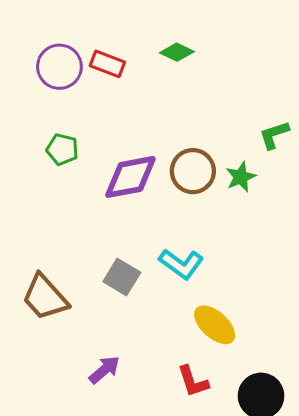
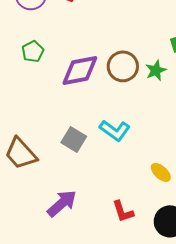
green pentagon: (62, 149) -> (33, 51), turned 30
yellow ellipse: (215, 325) -> (161, 172), moved, size x0.7
purple arrow: (104, 370) -> (62, 203), size x1.4

